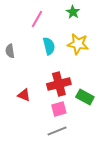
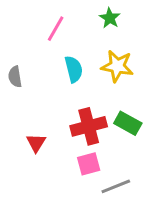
red triangle: (24, 95) -> (36, 143), turned 40
green rectangle: (85, 97) -> (128, 123), moved
gray line: (57, 131) -> (116, 186), moved

